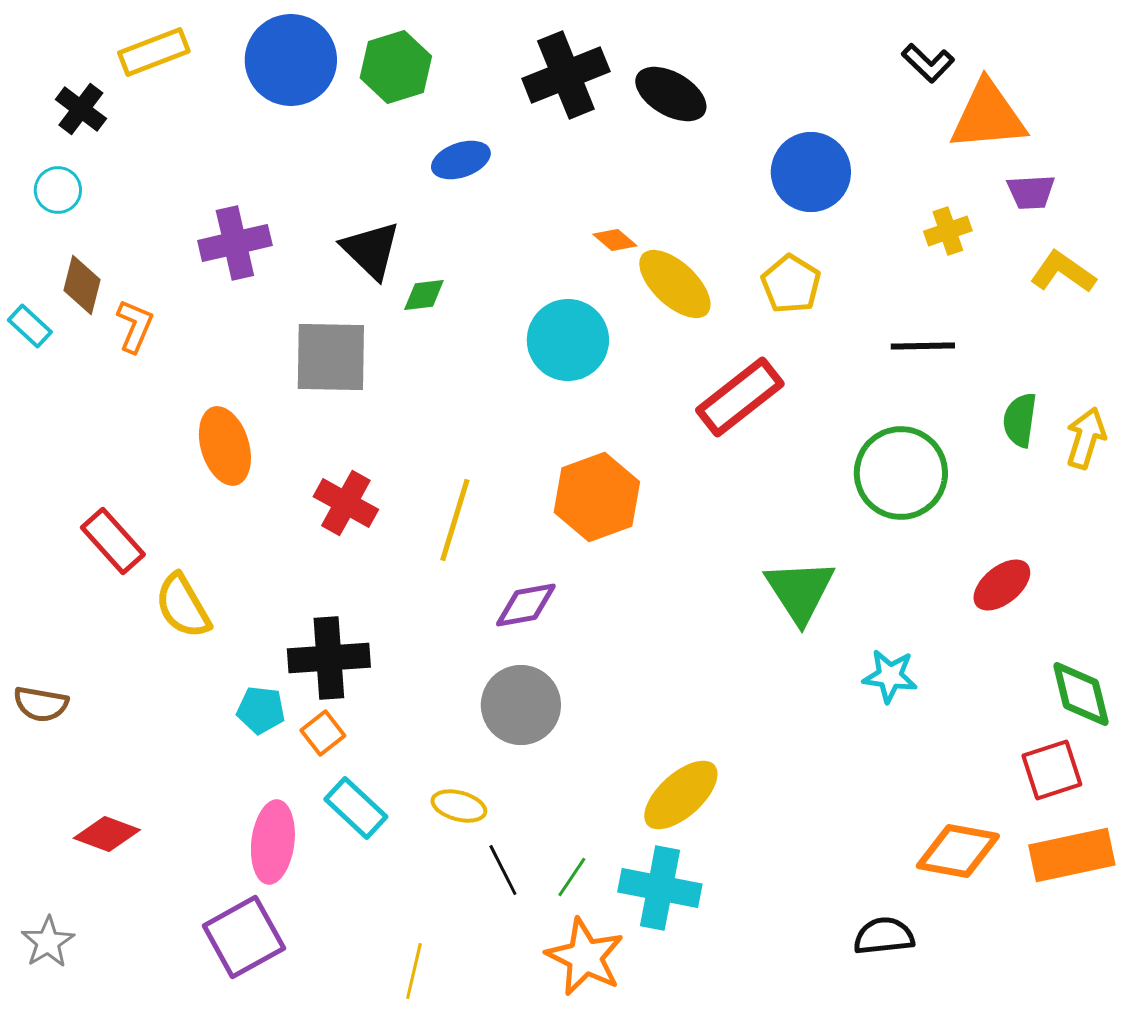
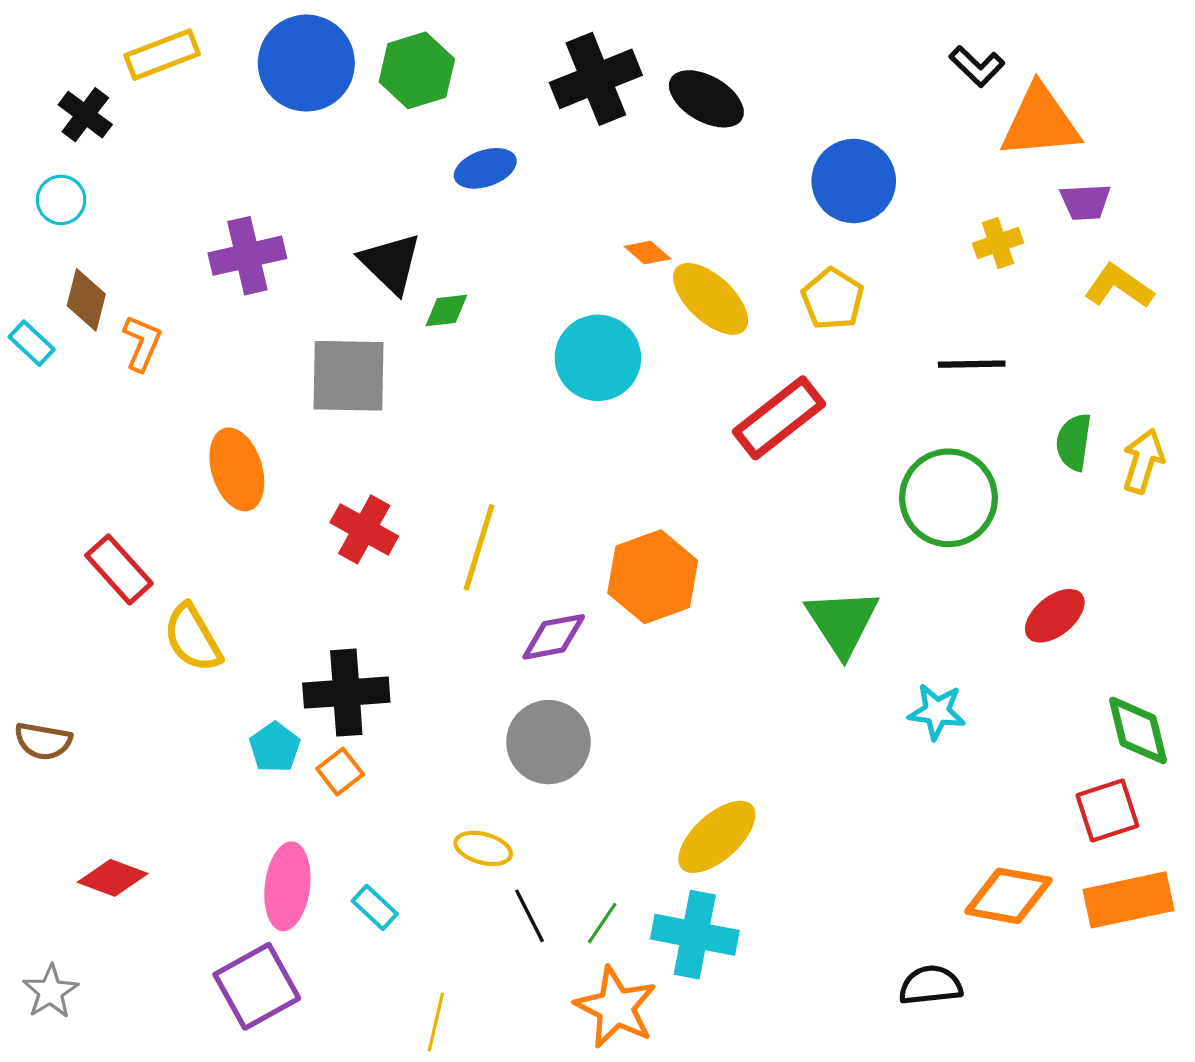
orange hexagon: (597, 497) -> (653, 577), moved
cyan pentagon: (261, 710) -> (275, 747), turned 30
cyan rectangle: (356, 808) -> (375, 907), moved, size x0.7

